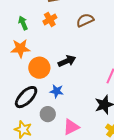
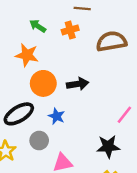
brown semicircle: (85, 20) -> (111, 41), size x1.4
green arrow: (23, 23) -> (38, 26), turned -48

